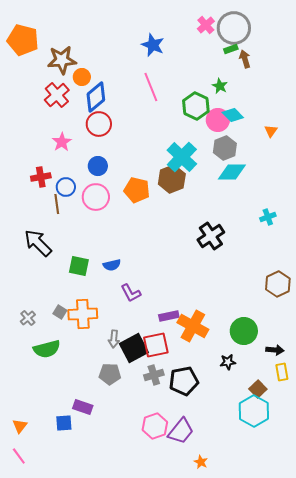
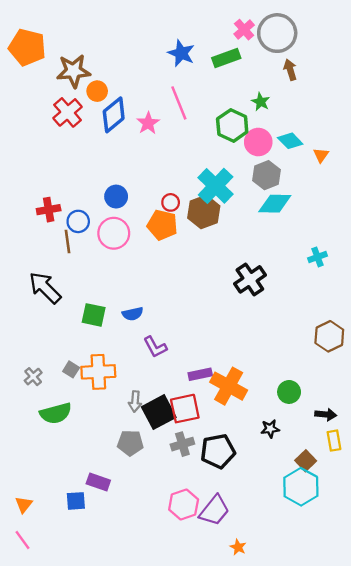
green rectangle: (231, 49) -> (226, 58), moved, size x1.6
cyan diamond: (233, 115) -> (290, 141), moved
red circle: (99, 124) -> (171, 202), moved, size x0.6
pink star: (62, 142) -> (148, 123), moved
green circle: (244, 331) -> (289, 392), size x0.7

